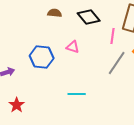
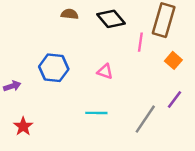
pink triangle: (73, 47) -> (105, 71), moved
gray line: (117, 63) -> (145, 119), moved

